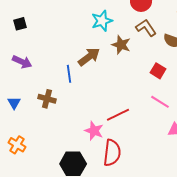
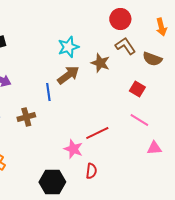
cyan star: (102, 21) -> (68, 47), moved
brown cross: (47, 99) -> (26, 117), turned -30
red semicircle: (112, 153) -> (91, 171), size x0.6

